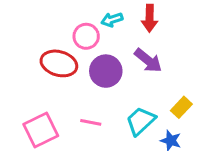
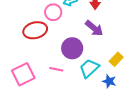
red ellipse: (59, 63) -> (35, 30), turned -30
purple circle: (106, 71) -> (72, 48), moved

